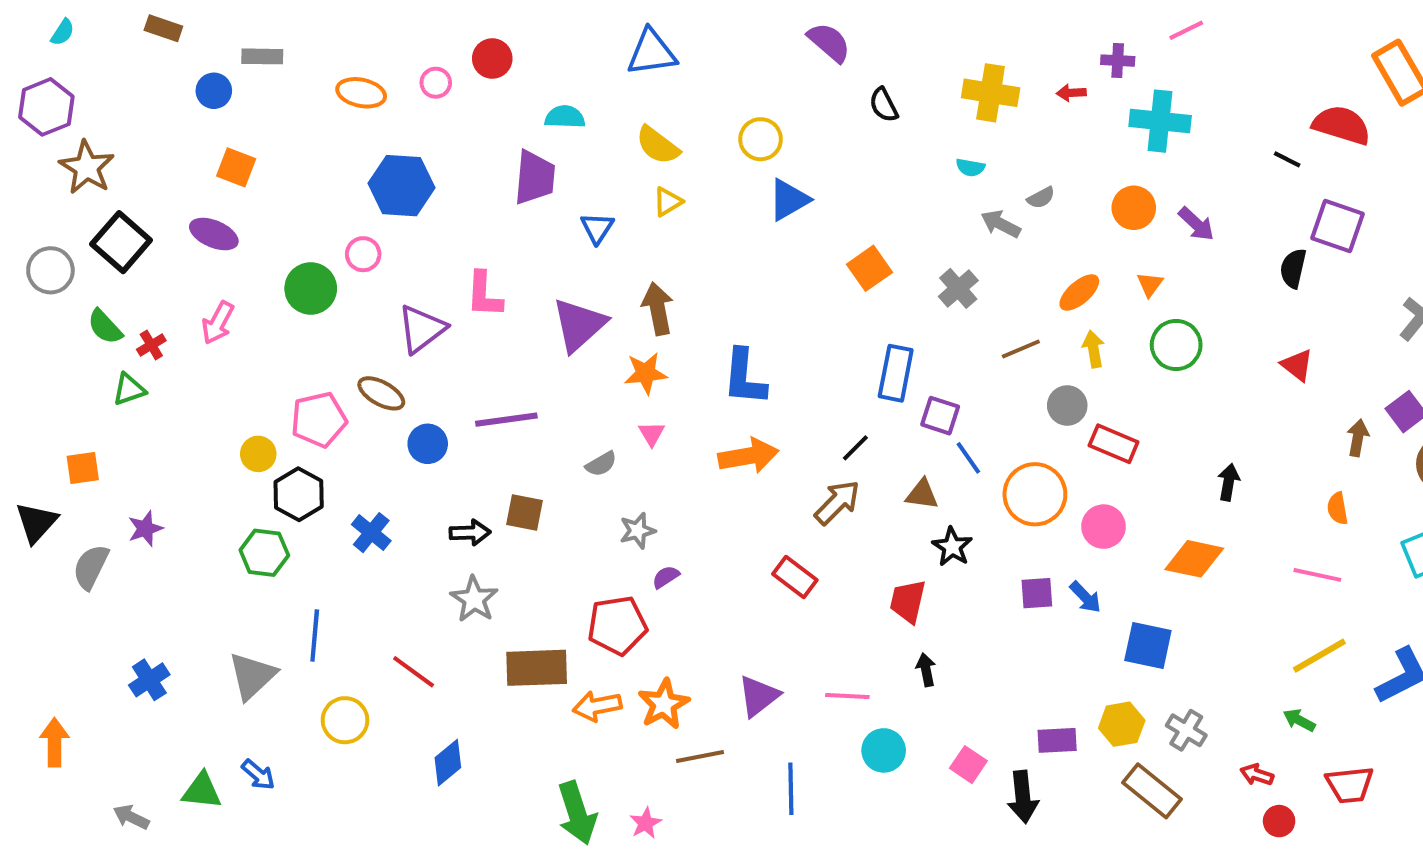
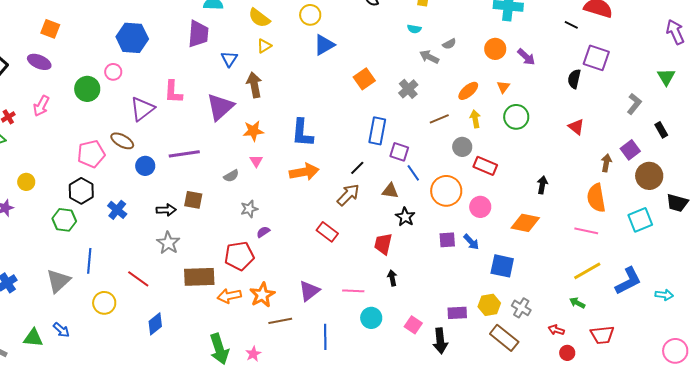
brown arrow: (658, 309) -> (254, 85), moved
yellow circle: (258, 454) -> (26, 182), moved
orange semicircle: (1338, 508) -> (596, 198), size x1.8

